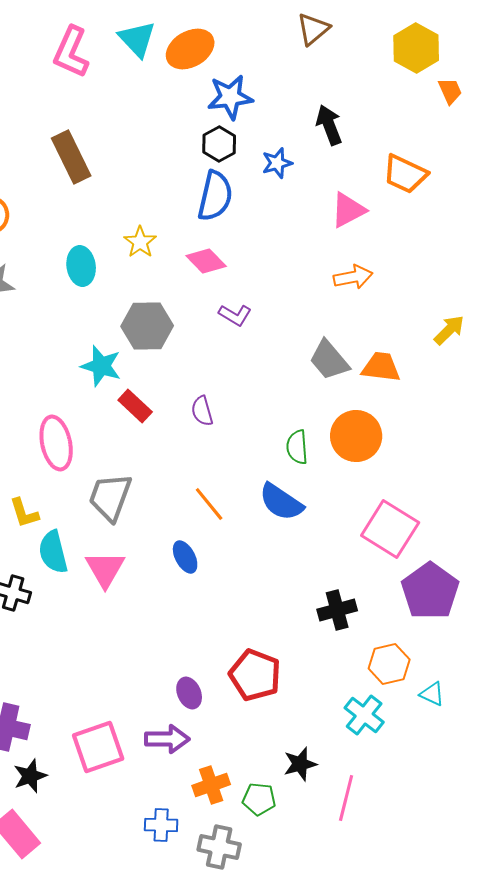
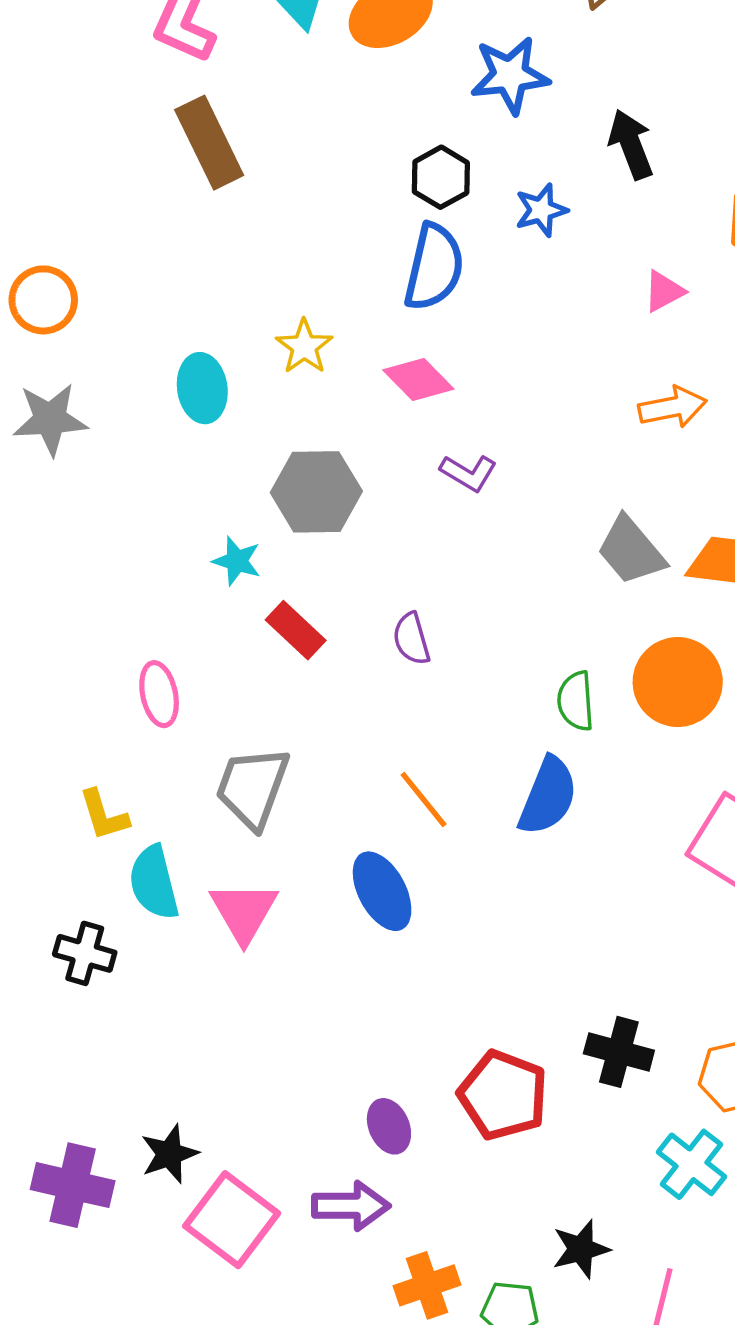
blue star: (230, 97) -> (510, 75), moved
brown rectangle: (71, 157) -> (209, 143), moved
pink triangle: (348, 210) -> (664, 291), size x0.7
cyan star: (101, 366) -> (237, 561), size x0.7
pink ellipse: (56, 443) -> (159, 694), size x0.7
blue semicircle: (281, 502) -> (548, 796), turned -102
blue ellipse: (185, 557) -> (382, 891), size x1.4
black cross: (337, 610) -> (619, 1052), moved, turned 30
pink square: (98, 747) -> (232, 1220), turned -34
black star: (30, 776) -> (169, 1154), moved

